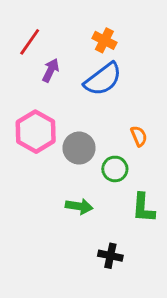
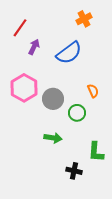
orange cross: (104, 40) -> (84, 19), moved, turned 35
green L-shape: (143, 208) -> (96, 152), moved

